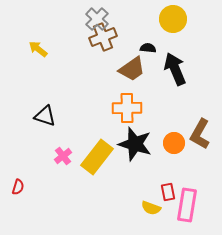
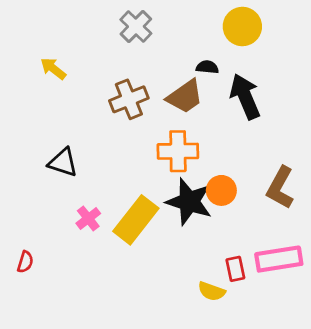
brown cross: (103, 37) -> (129, 99), moved
orange circle: (174, 143) -> (221, 190), moved
pink rectangle: (187, 205) -> (279, 259), moved, turned 72

